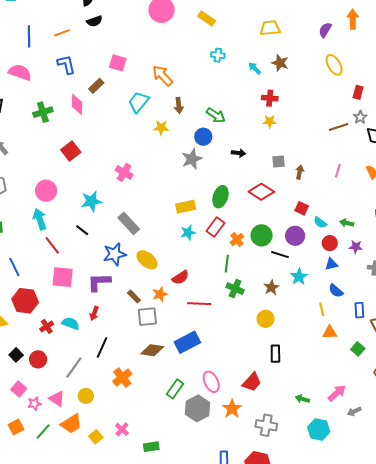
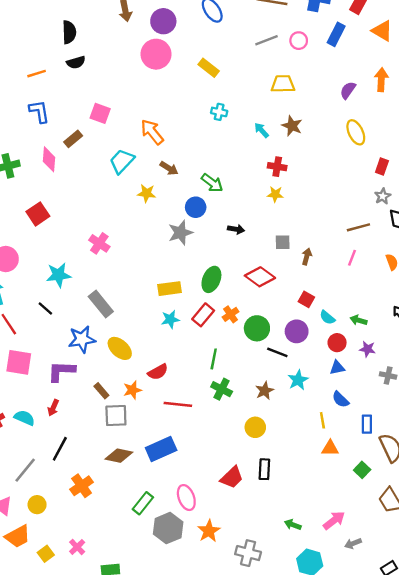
brown arrow: (179, 105) -> (169, 168), turned -56
brown line: (339, 127) -> (358, 227), moved
orange cross: (237, 240) -> (231, 314), moved
red trapezoid: (252, 382) -> (232, 477), moved

